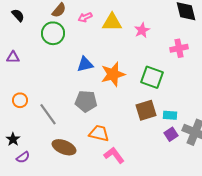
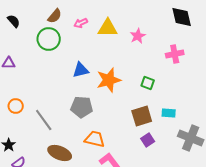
green square: (152, 77) -> (148, 83), size x0.6
cyan rectangle: (170, 115) -> (169, 113), moved
purple square: (171, 134) -> (148, 140), moved

